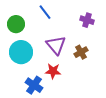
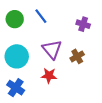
green circle: (16, 24) -> (15, 19), moved
blue cross: (34, 85) -> (16, 88), moved

